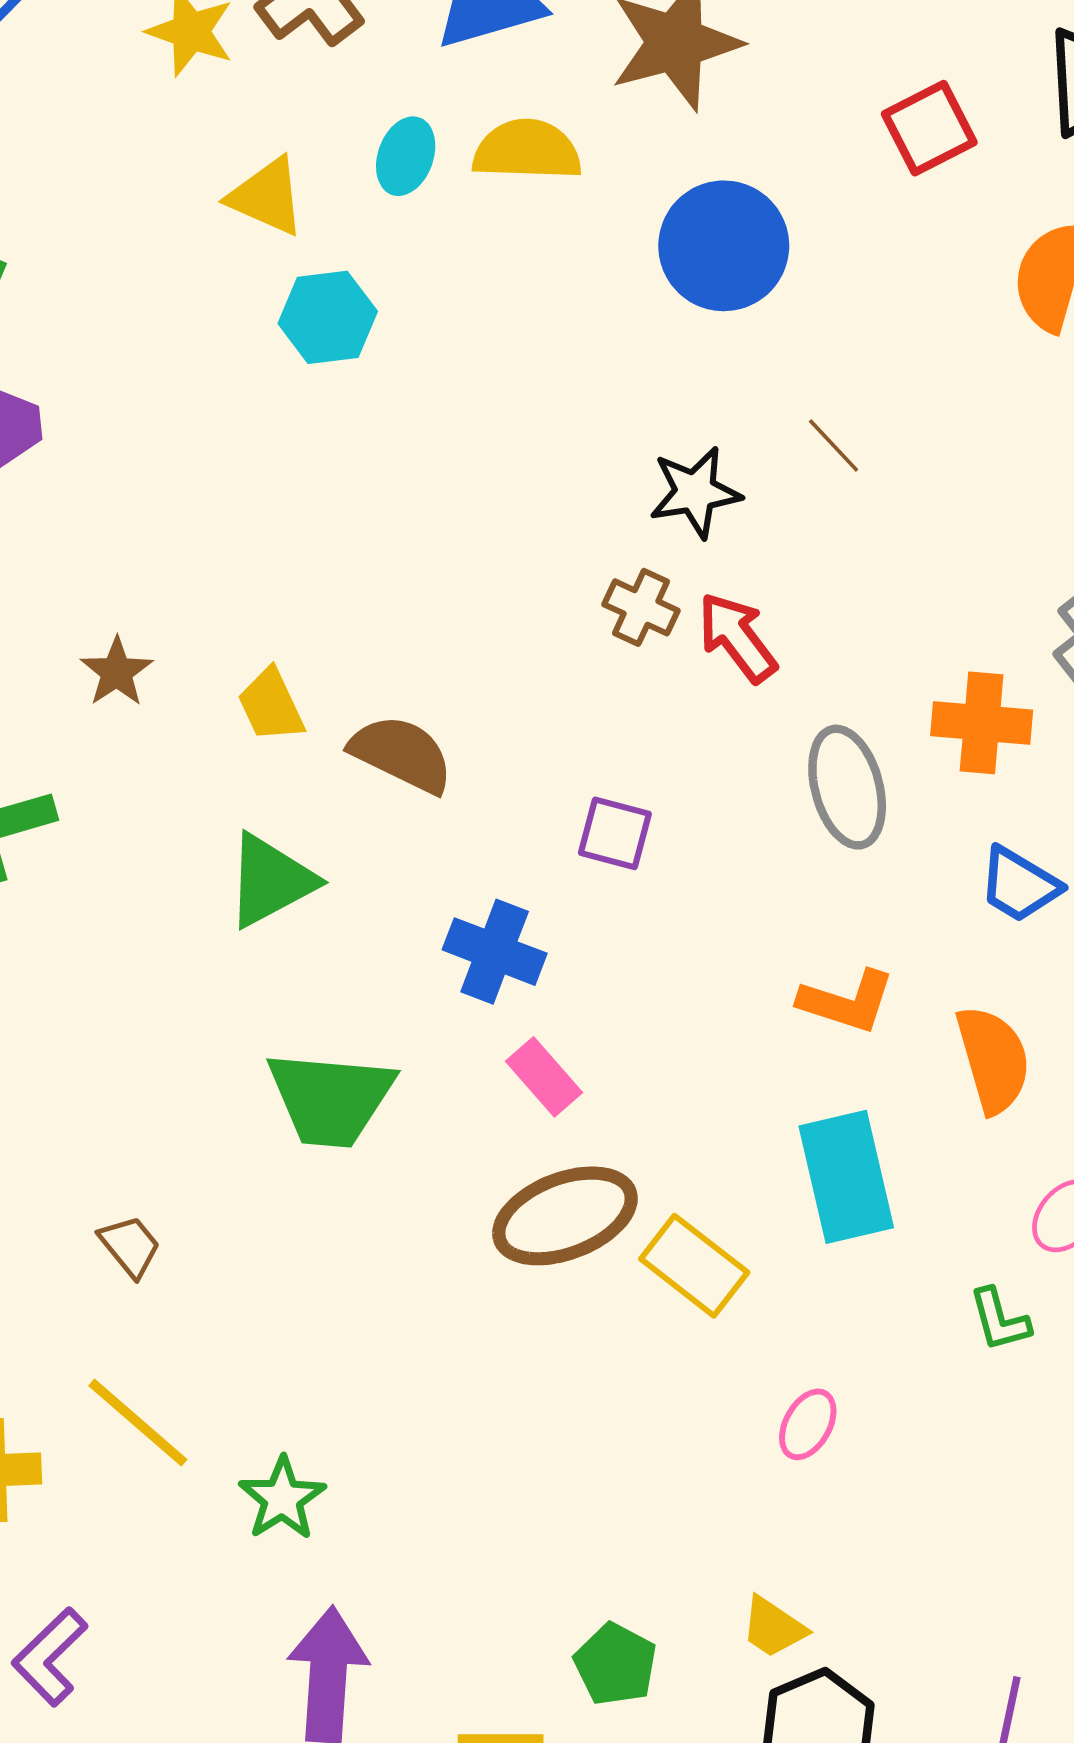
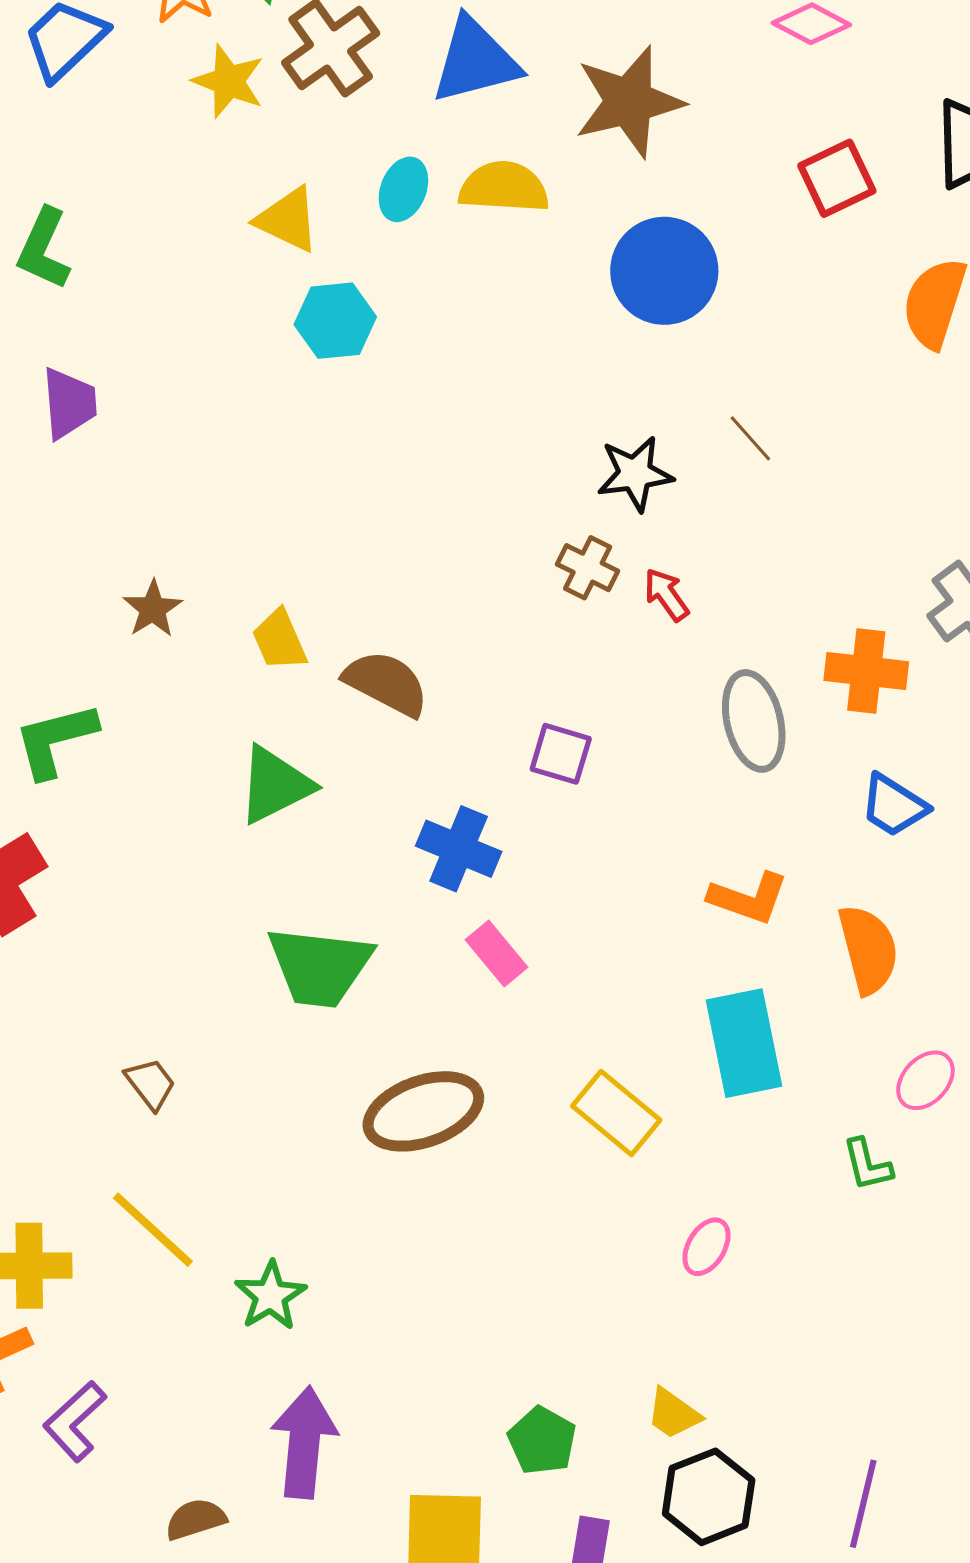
red arrow: (737, 637) -> (666, 595), size x0.7
brown ellipse: (565, 1216) -> (423, 1111), moved

